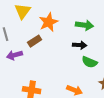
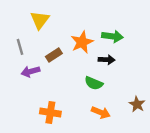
orange star: (49, 22) -> (82, 42), moved
green semicircle: (90, 62) -> (94, 83), moved

